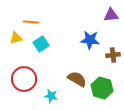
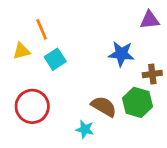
orange line: (31, 22) -> (42, 29), turned 63
green hexagon: (102, 88) -> (137, 102), moved
cyan star: (51, 96) -> (85, 129), moved

